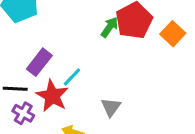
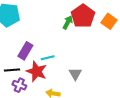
cyan line: (72, 77) -> (48, 58), turned 40

